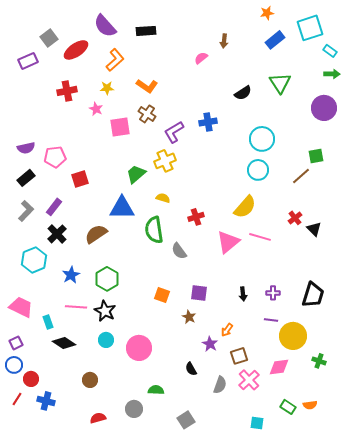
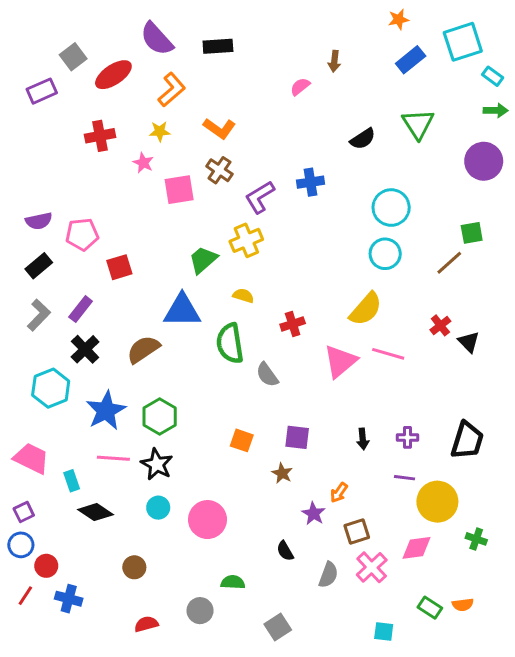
blue star: (71, 275) -> (106, 411), size x1.5

